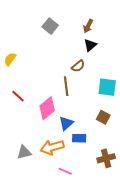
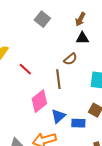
black triangle: (90, 45) -> (82, 38), turned 40
red line: (18, 96) -> (25, 69), moved
blue rectangle: (79, 138) -> (78, 123), moved

